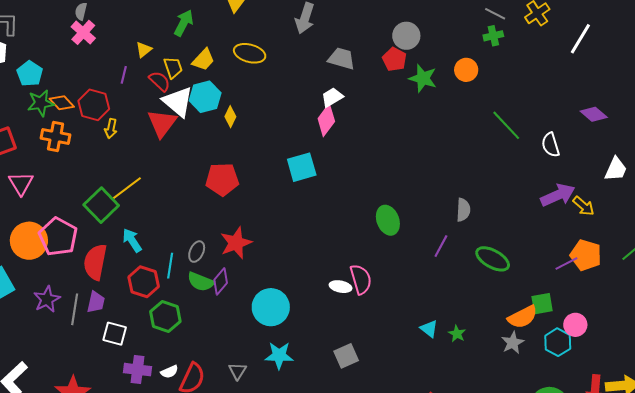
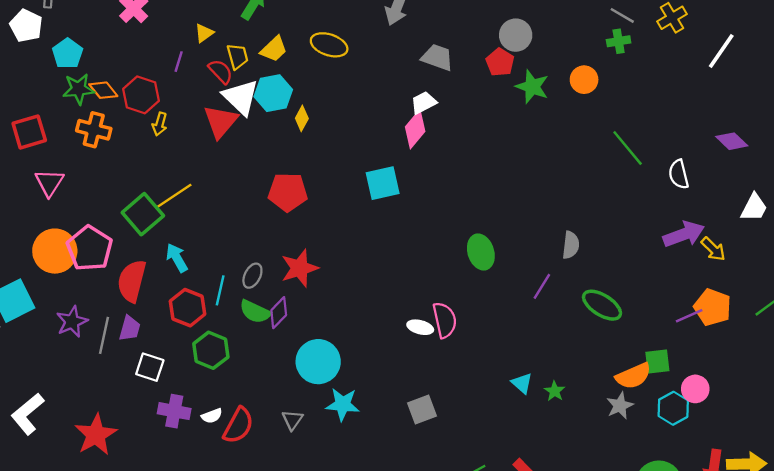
cyan circle: (271, 307) -> (318, 362), moved

